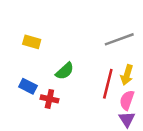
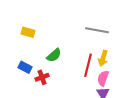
gray line: (119, 39) -> (97, 30), turned 30
red cross: (49, 99) -> (42, 77), turned -32

